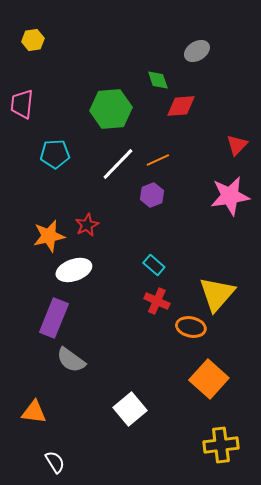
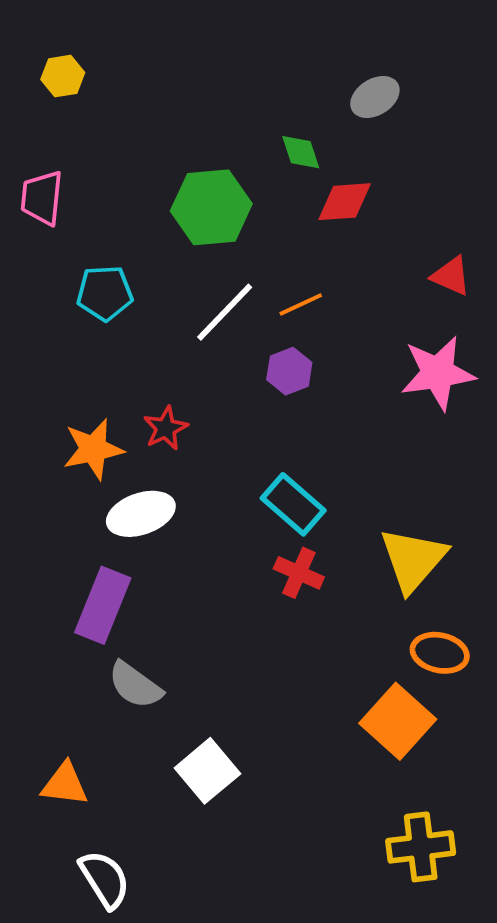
red triangle: (237, 145) -> (451, 276), turned -50
cyan rectangle: (154, 265) -> (293, 504), size x1.5
orange ellipse: (191, 327) -> (440, 653), moved
white square: (130, 409) -> (207, 771), moved
white semicircle: (55, 462) -> (105, 879), size x1.4

